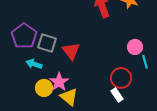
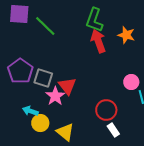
cyan arrow: (34, 64) -> (30, 111), moved
red circle: (121, 78) -> (106, 110), moved
pink star: (59, 82) -> (55, 96), moved

